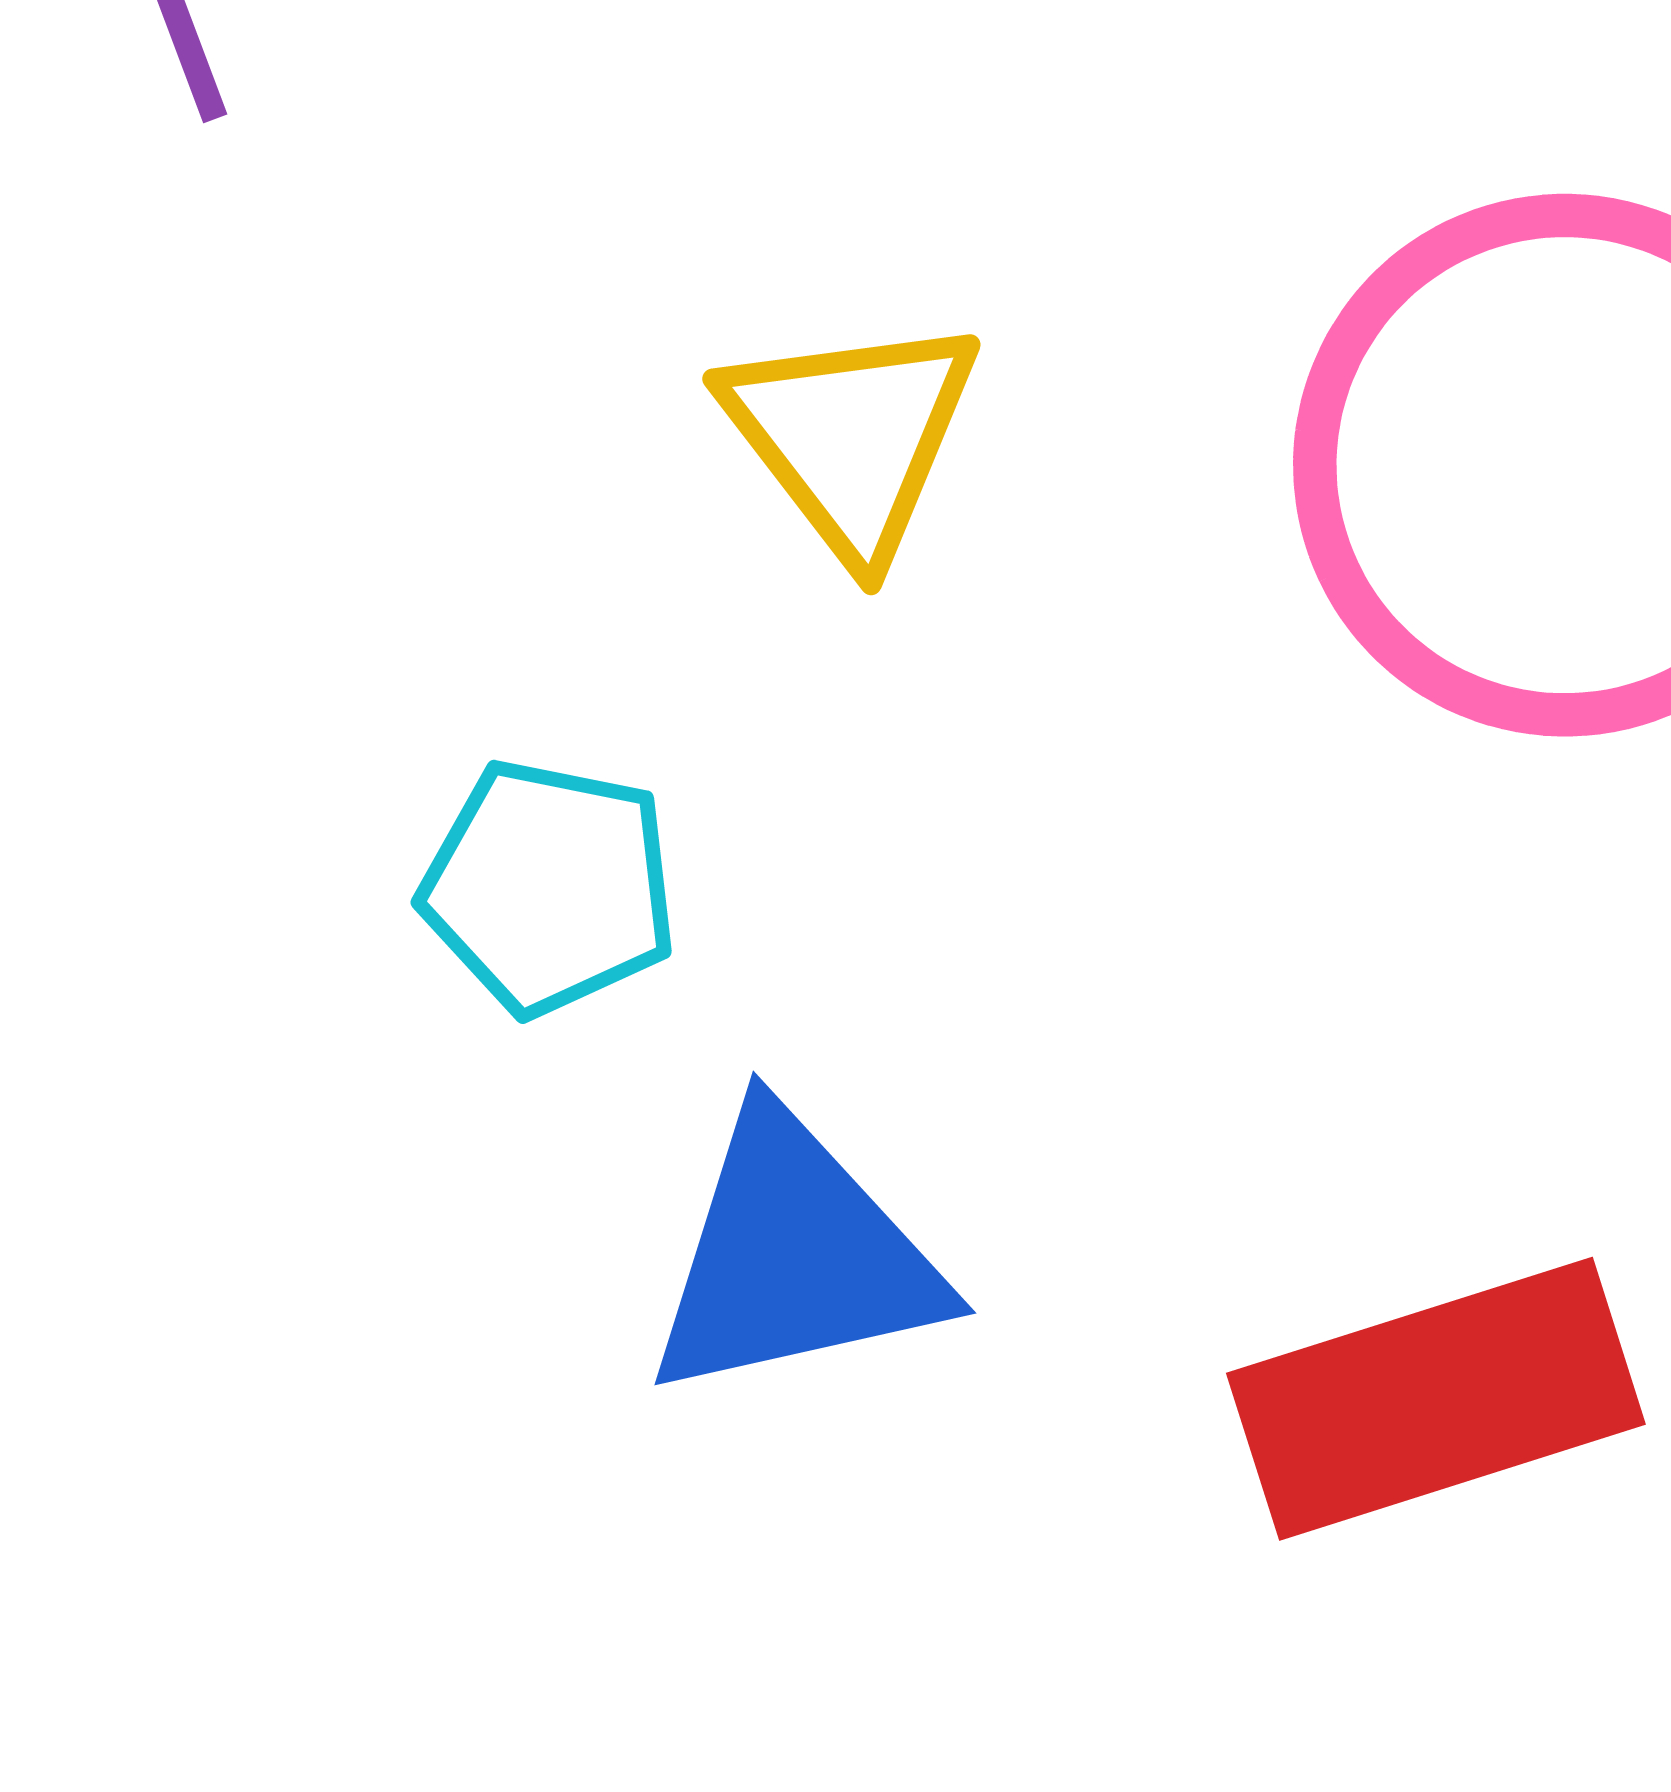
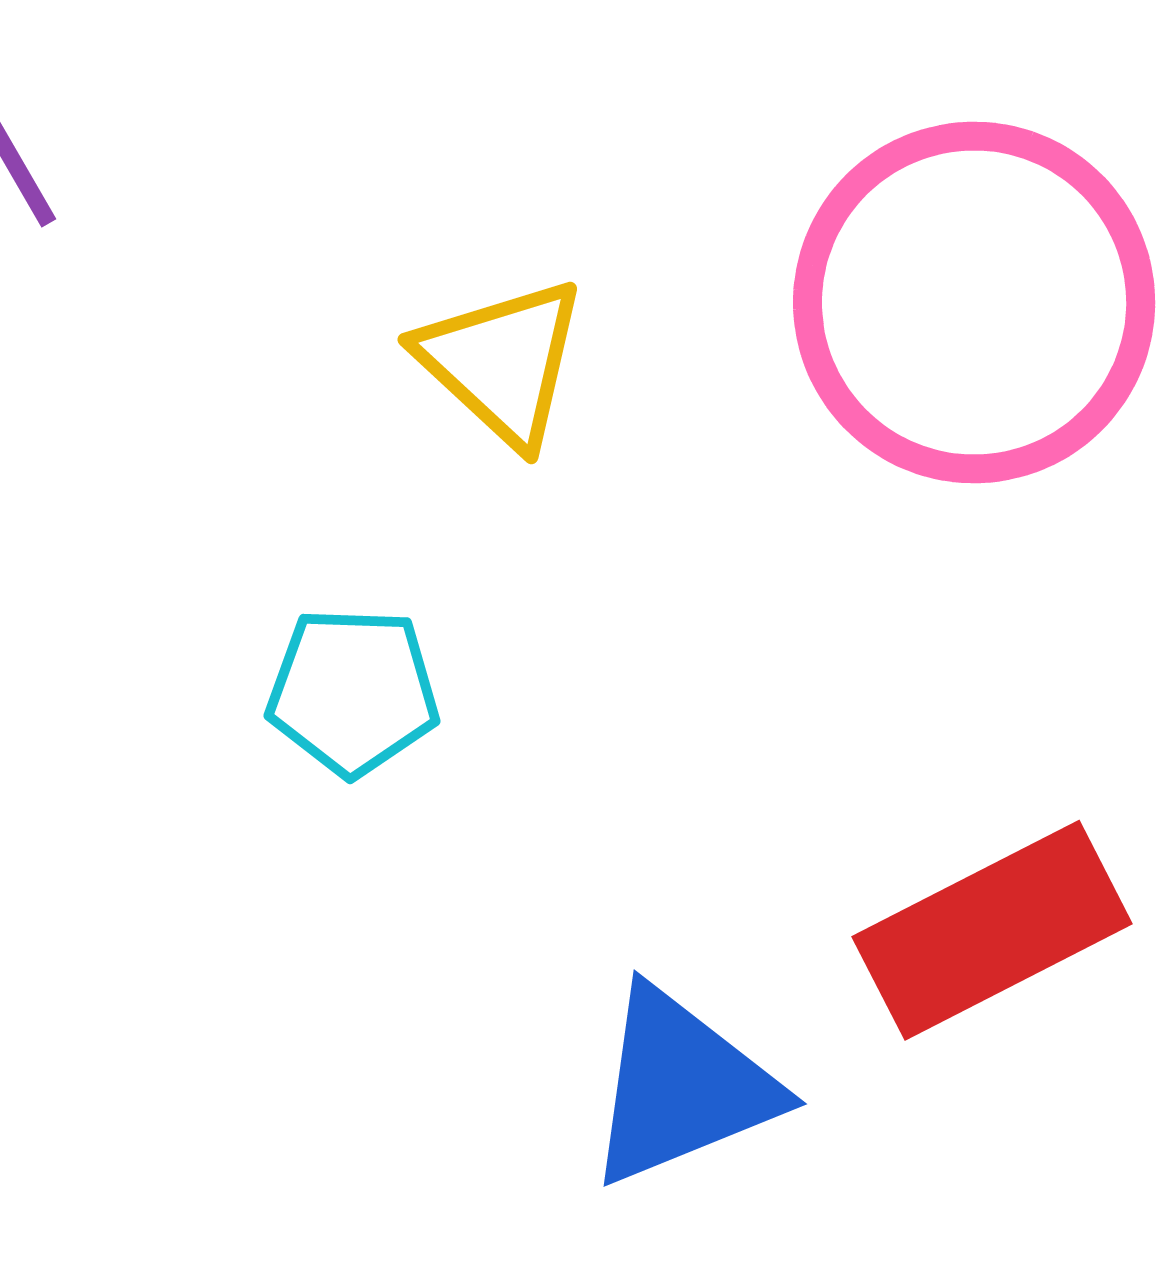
blue triangle: (795, 1256) -> (682, 1087), moved

